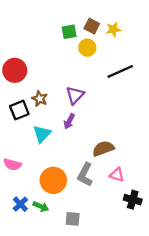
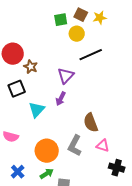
black line: (120, 71) -> (91, 55), moved
brown star: (40, 99) -> (31, 67), moved
brown semicircle: (103, 149) -> (91, 123), turned -90
green arrow: (41, 206) -> (47, 174), moved, turned -56

